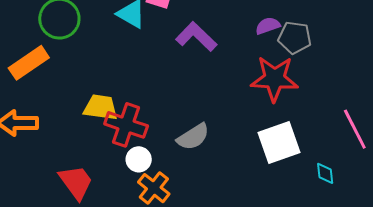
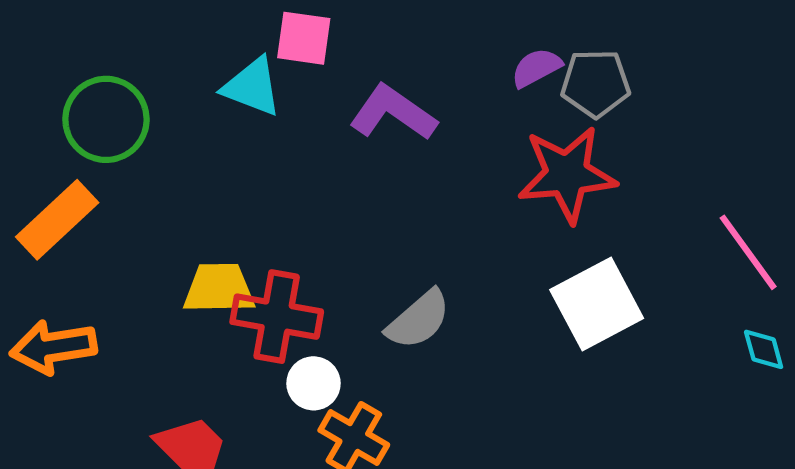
cyan diamond: (325, 173) -> (764, 349), moved

